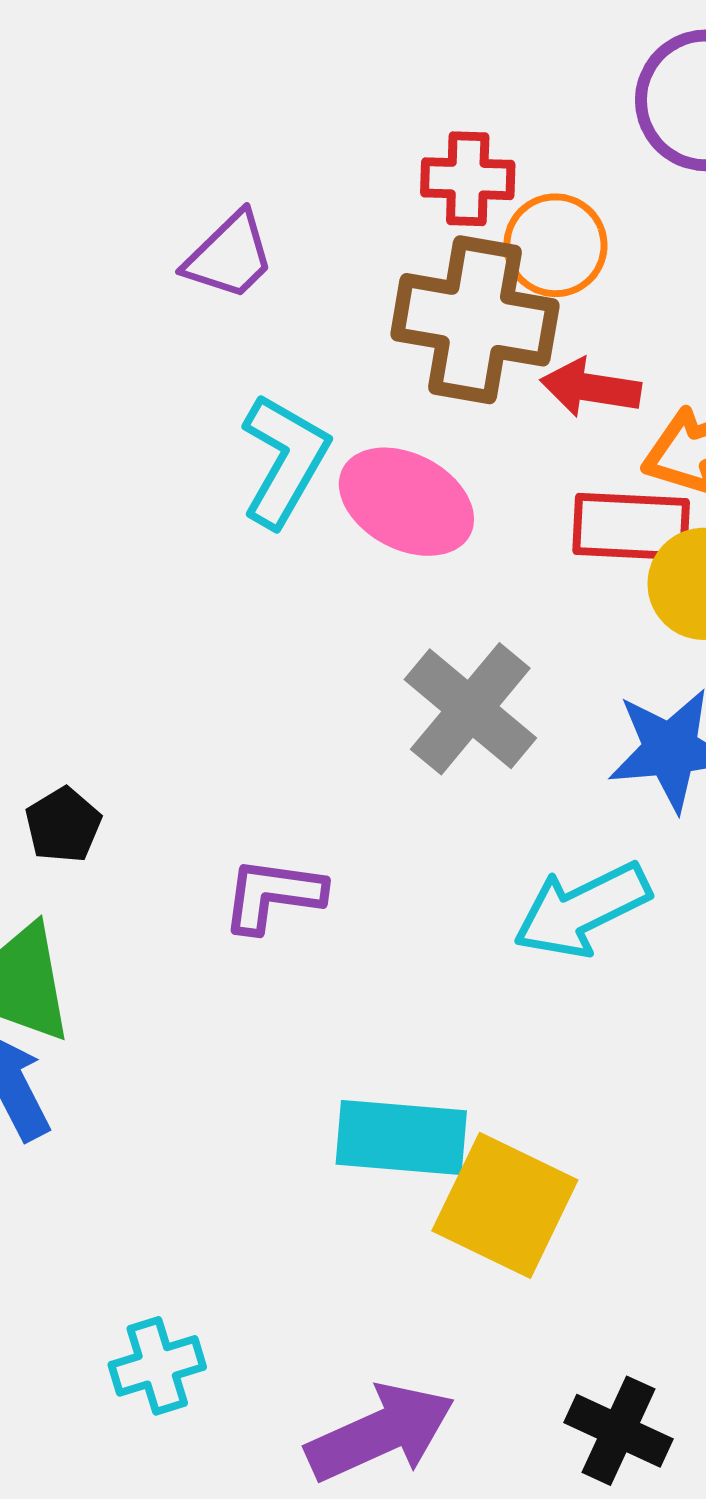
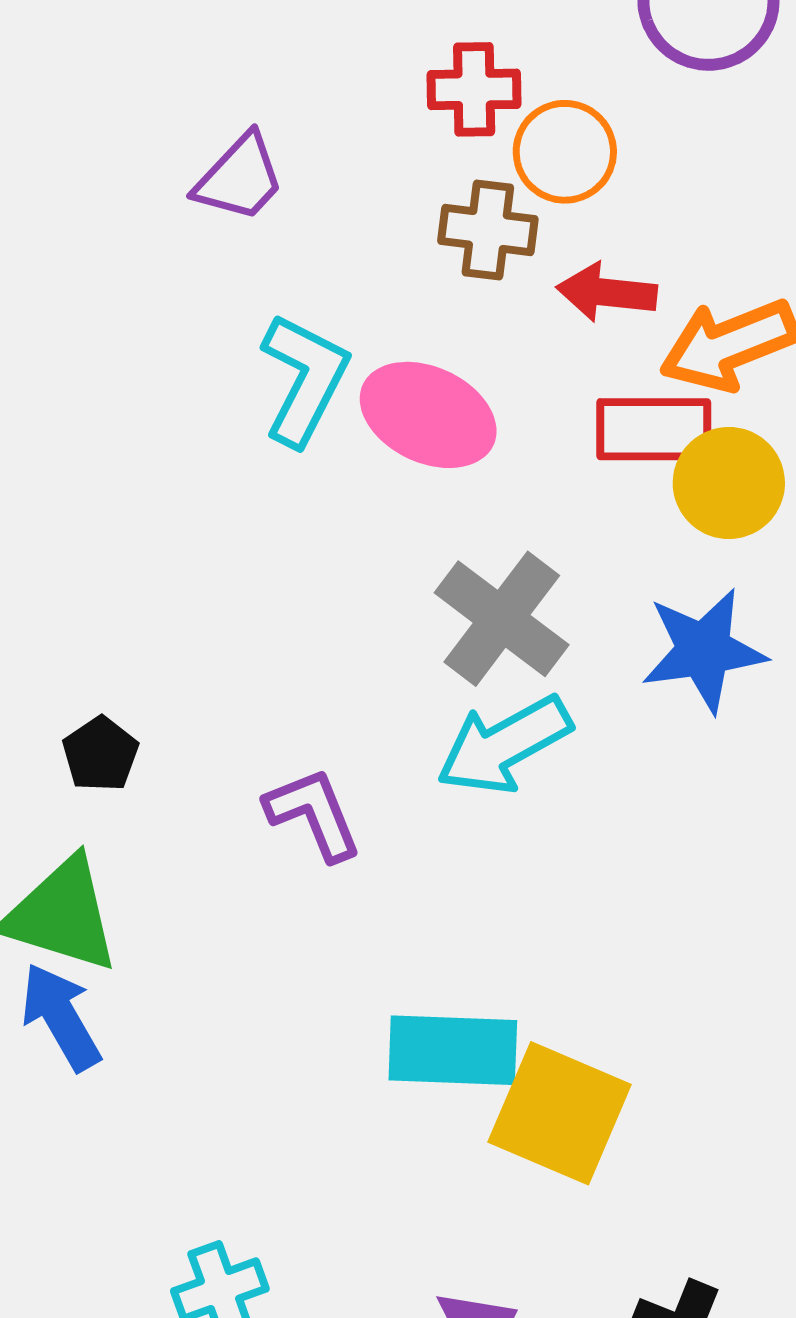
brown cross: (475, 320) -> (488, 230), size x0.6
purple L-shape: (273, 895) -> (313, 814), turned 63
cyan arrow: (582, 910) -> (504, 745), moved

